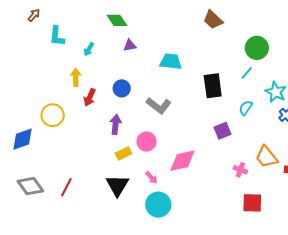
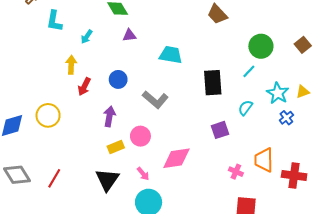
yellow circle: (53, 115) -> (48, 115), moved
orange trapezoid: (266, 157) -> (264, 160), turned 35

